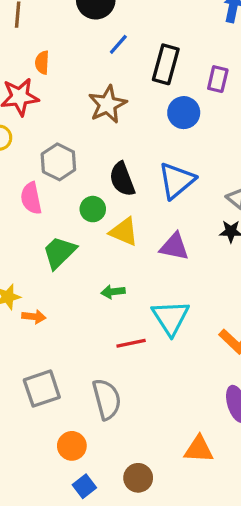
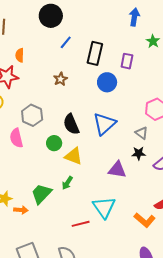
brown star: (107, 104) -> (60, 79), size x0.6
purple triangle: (174, 247) -> (117, 170), moved
green trapezoid: (59, 252) -> (41, 194), moved
green arrow: (113, 292) -> (67, 183), moved, turned -48

